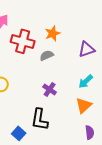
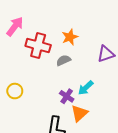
cyan arrow: (86, 81) -> (86, 88), moved
orange triangle: (84, 105) -> (79, 113), moved

